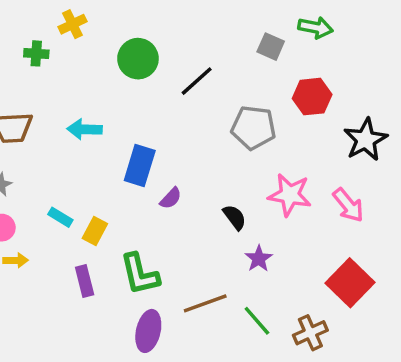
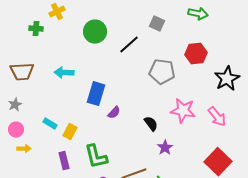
gray square: (271, 47) -> (157, 24), moved

